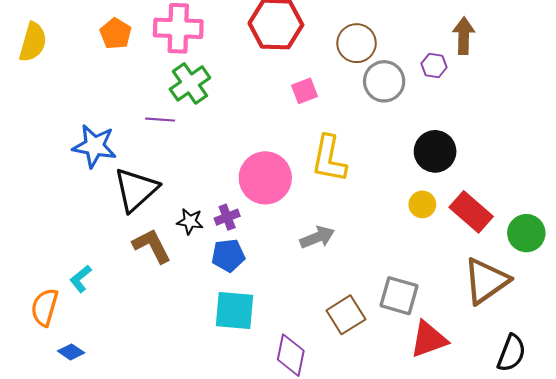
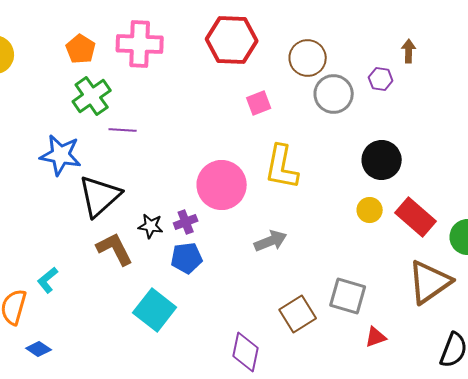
brown arrow: (464, 36) -> (409, 51), size x0.7
green cross: (190, 83) -> (92, 96), moved
cyan square: (235, 311) -> (155, 310), moved, turned 33
red triangle: (429, 339) -> (376, 337), size x0.6

